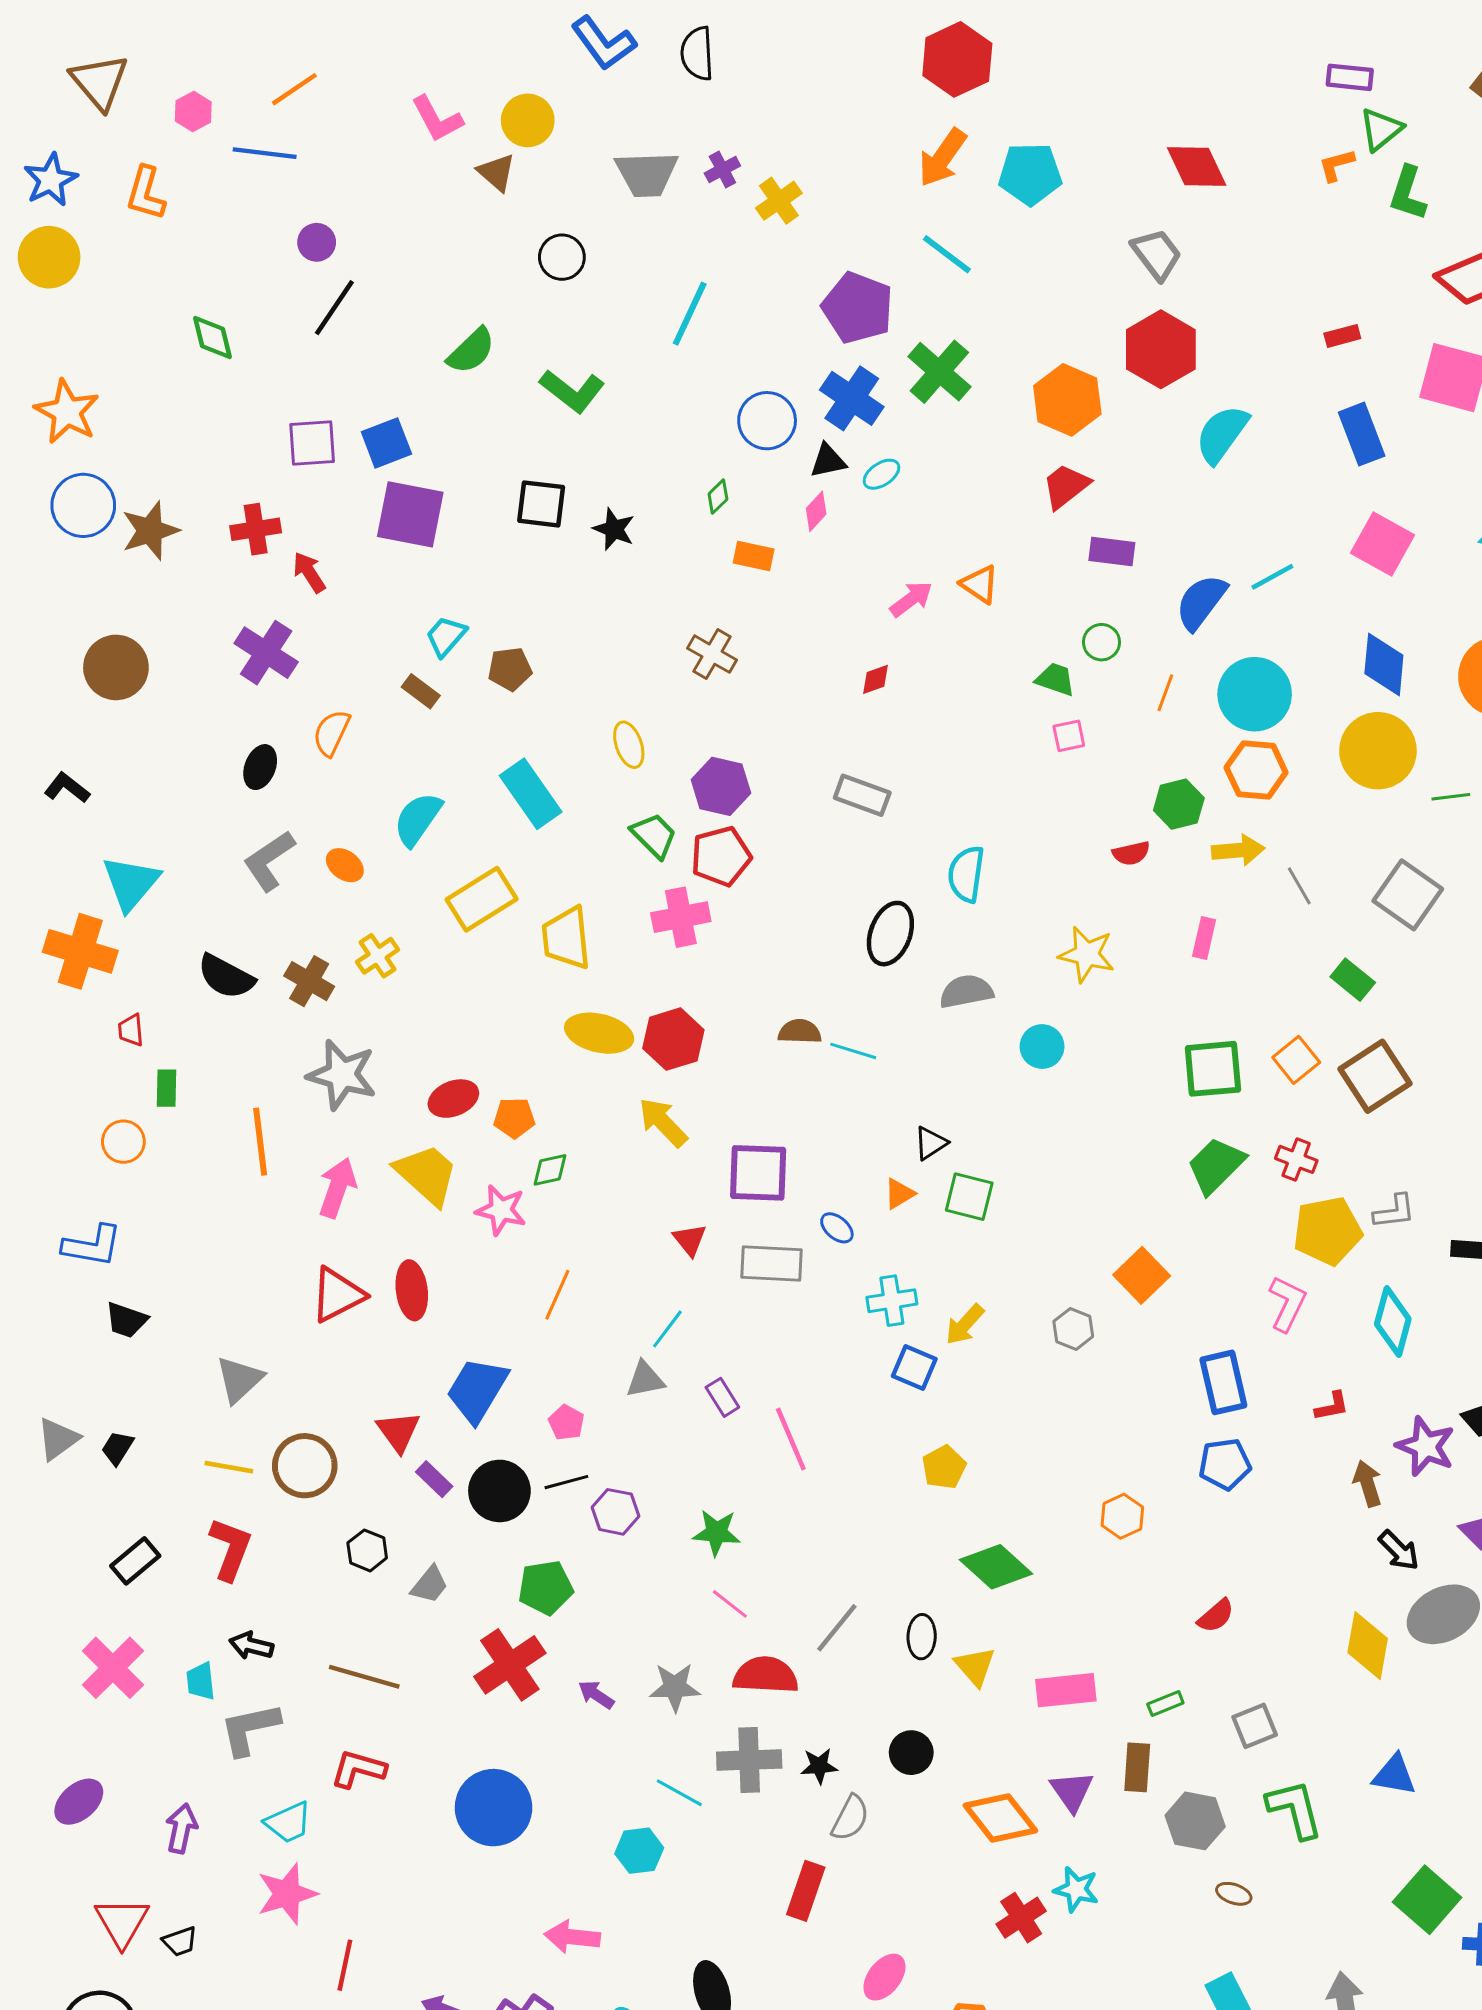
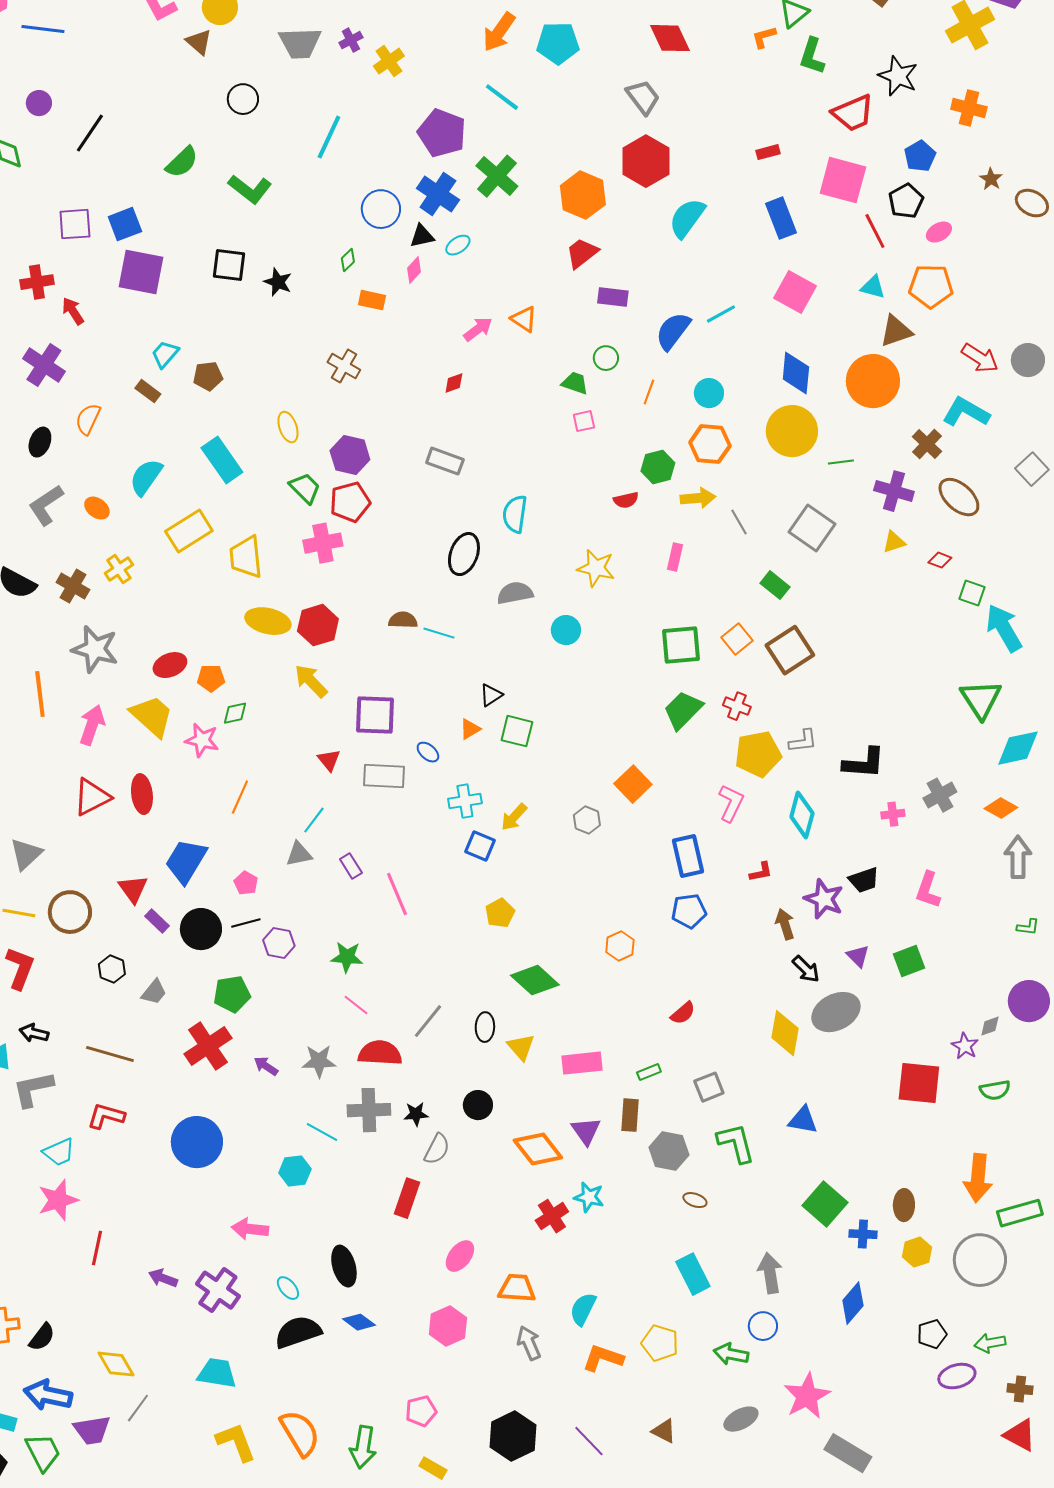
purple circle: (317, 242) -> (39, 103), moved
cyan circle: (1255, 694) -> (709, 393), size x0.6

